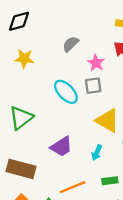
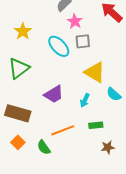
yellow star: (24, 59) -> (23, 31), moved, turned 30
pink star: (96, 63) -> (75, 21), moved

